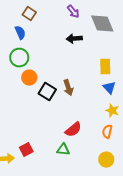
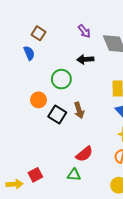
green circle: (19, 58) -> (61, 79), moved

